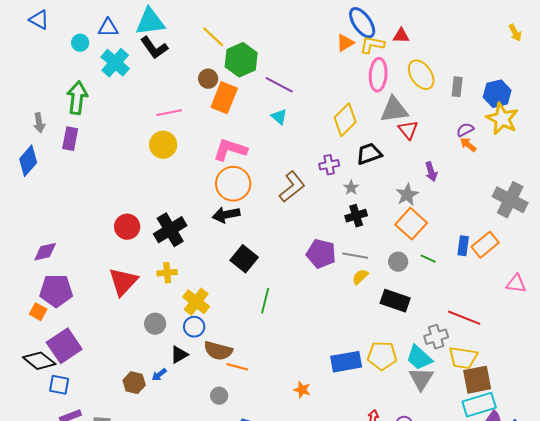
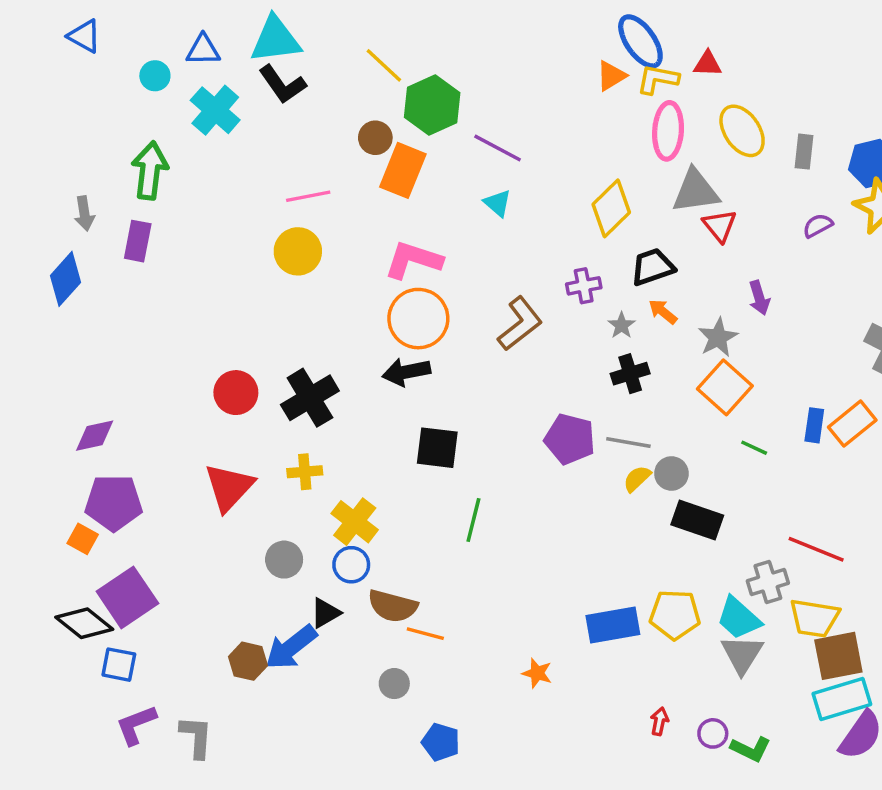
orange arrow: (468, 145) -> (663, 312), moved
black square: (244, 259) -> (437, 448), turned -32
gray circle: (398, 262) -> (671, 473), moved
blue arrow: (159, 375) -> (291, 647), size x2.0

